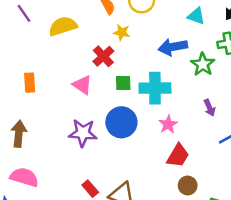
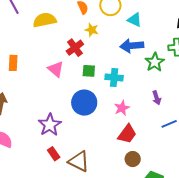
cyan triangle: (196, 16) -> (135, 20), moved
cyan cross: (155, 88) -> (114, 78), size x0.7
purple star: (83, 133) -> (50, 125), moved, turned 30

